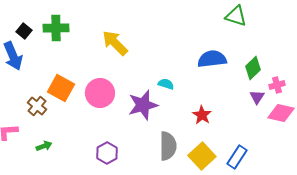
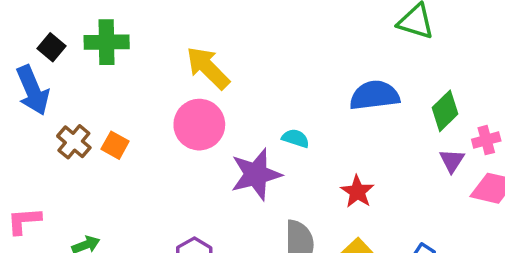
orange square: (61, 88) -> (115, 145), size x0.6
pink circle: (100, 93) -> (199, 125), moved
brown cross: (37, 106) -> (74, 142), moved

